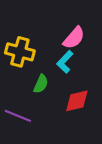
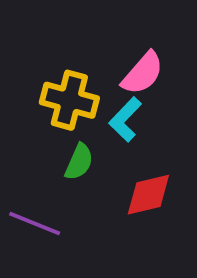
yellow cross: (20, 52) -> (69, 100), moved

